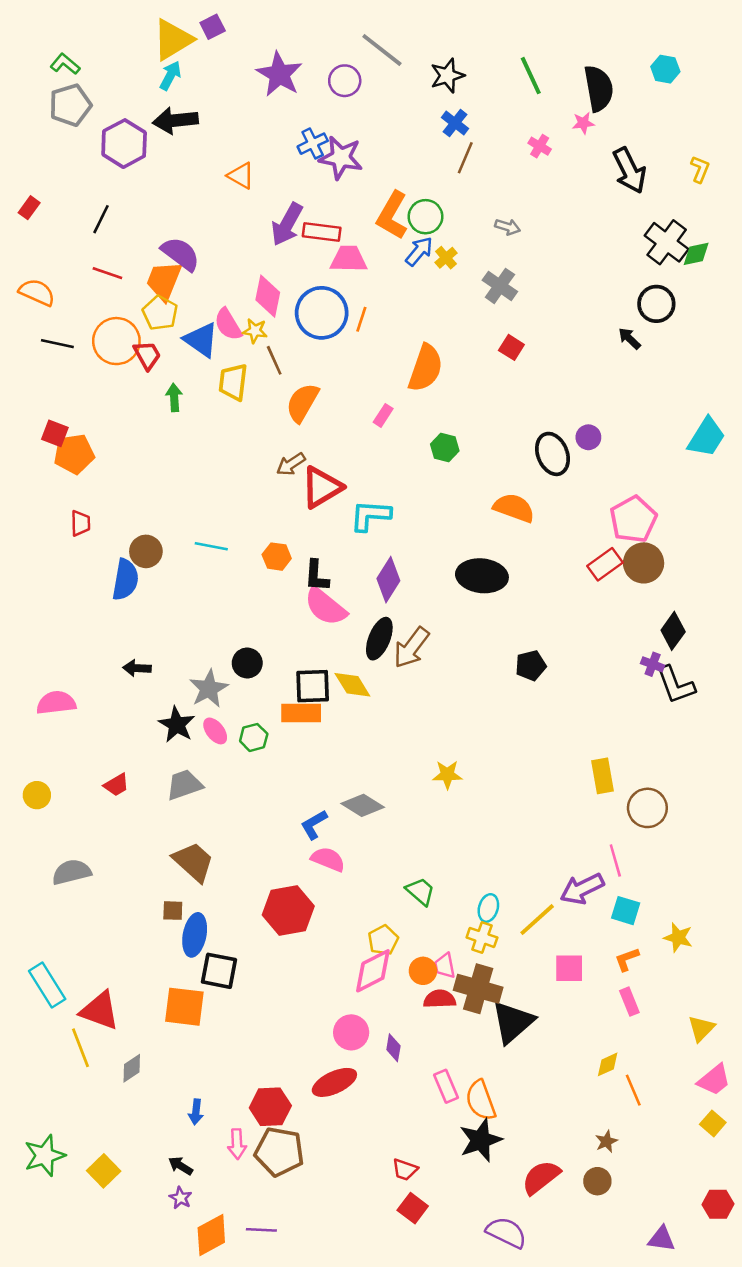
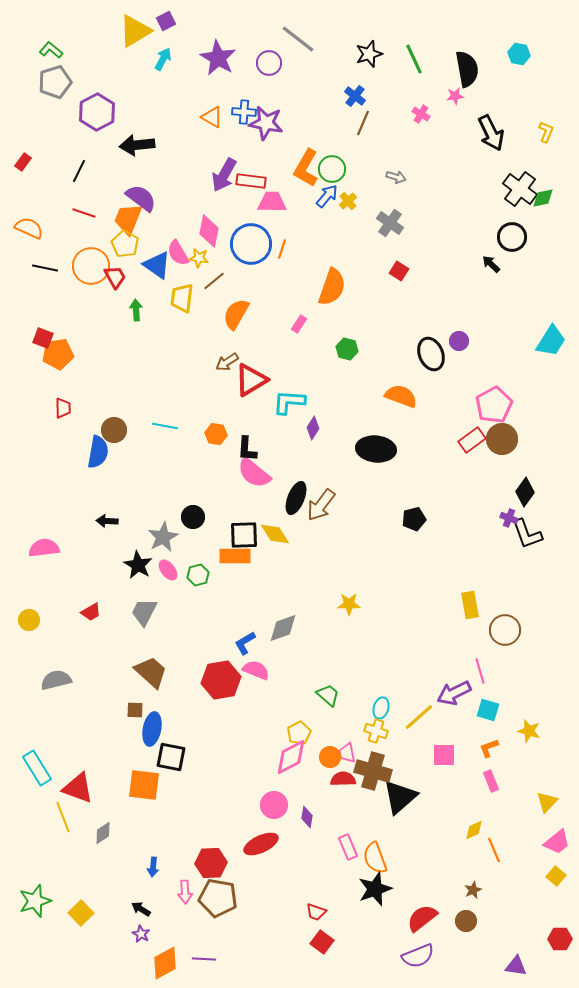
cyan arrow: (170, 76) -> (163, 59), moved
black star: (447, 76) -> (369, 54), moved
black arrow: (175, 120) -> (137, 145), moved
blue cross: (313, 144) -> (244, 112), turned 30
orange triangle: (241, 176) -> (212, 117), moved
brown line: (274, 360) -> (214, 281), turned 75
purple diamond: (388, 580) -> (313, 428), moved, size x0.7
gray trapezoid: (184, 785) -> (144, 612), turned -44
gray diamond: (363, 805) -> (283, 628), turned -52
red hexagon: (288, 911) -> (221, 680), moved
purple semicircle: (506, 1232) -> (418, 956), moved, turned 132

